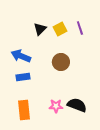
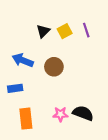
brown circle: (61, 62) -> (54, 67), moved
blue rectangle: (23, 77) -> (15, 88), moved

